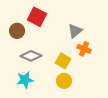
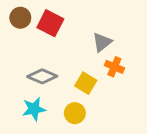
brown circle: (17, 31) -> (20, 18), moved
yellow circle: (64, 81) -> (75, 113), moved

